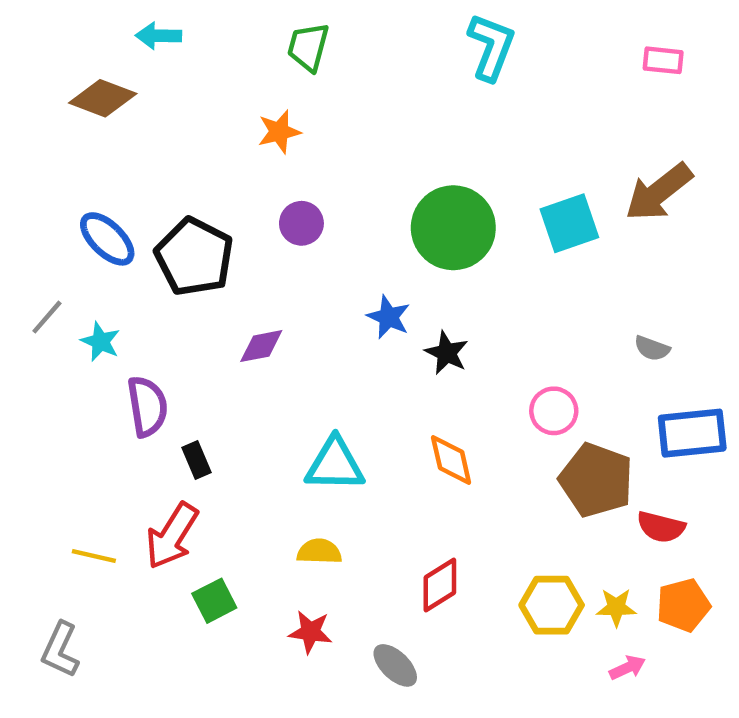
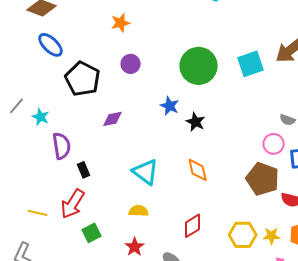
blue ellipse: (107, 239) -> (51, 45), moved
pink circle: (554, 411) -> (274, 144), moved
cyan triangle: (335, 464) -> (146, 172), turned 36
red star: (310, 632) -> (135, 247), turned 30

